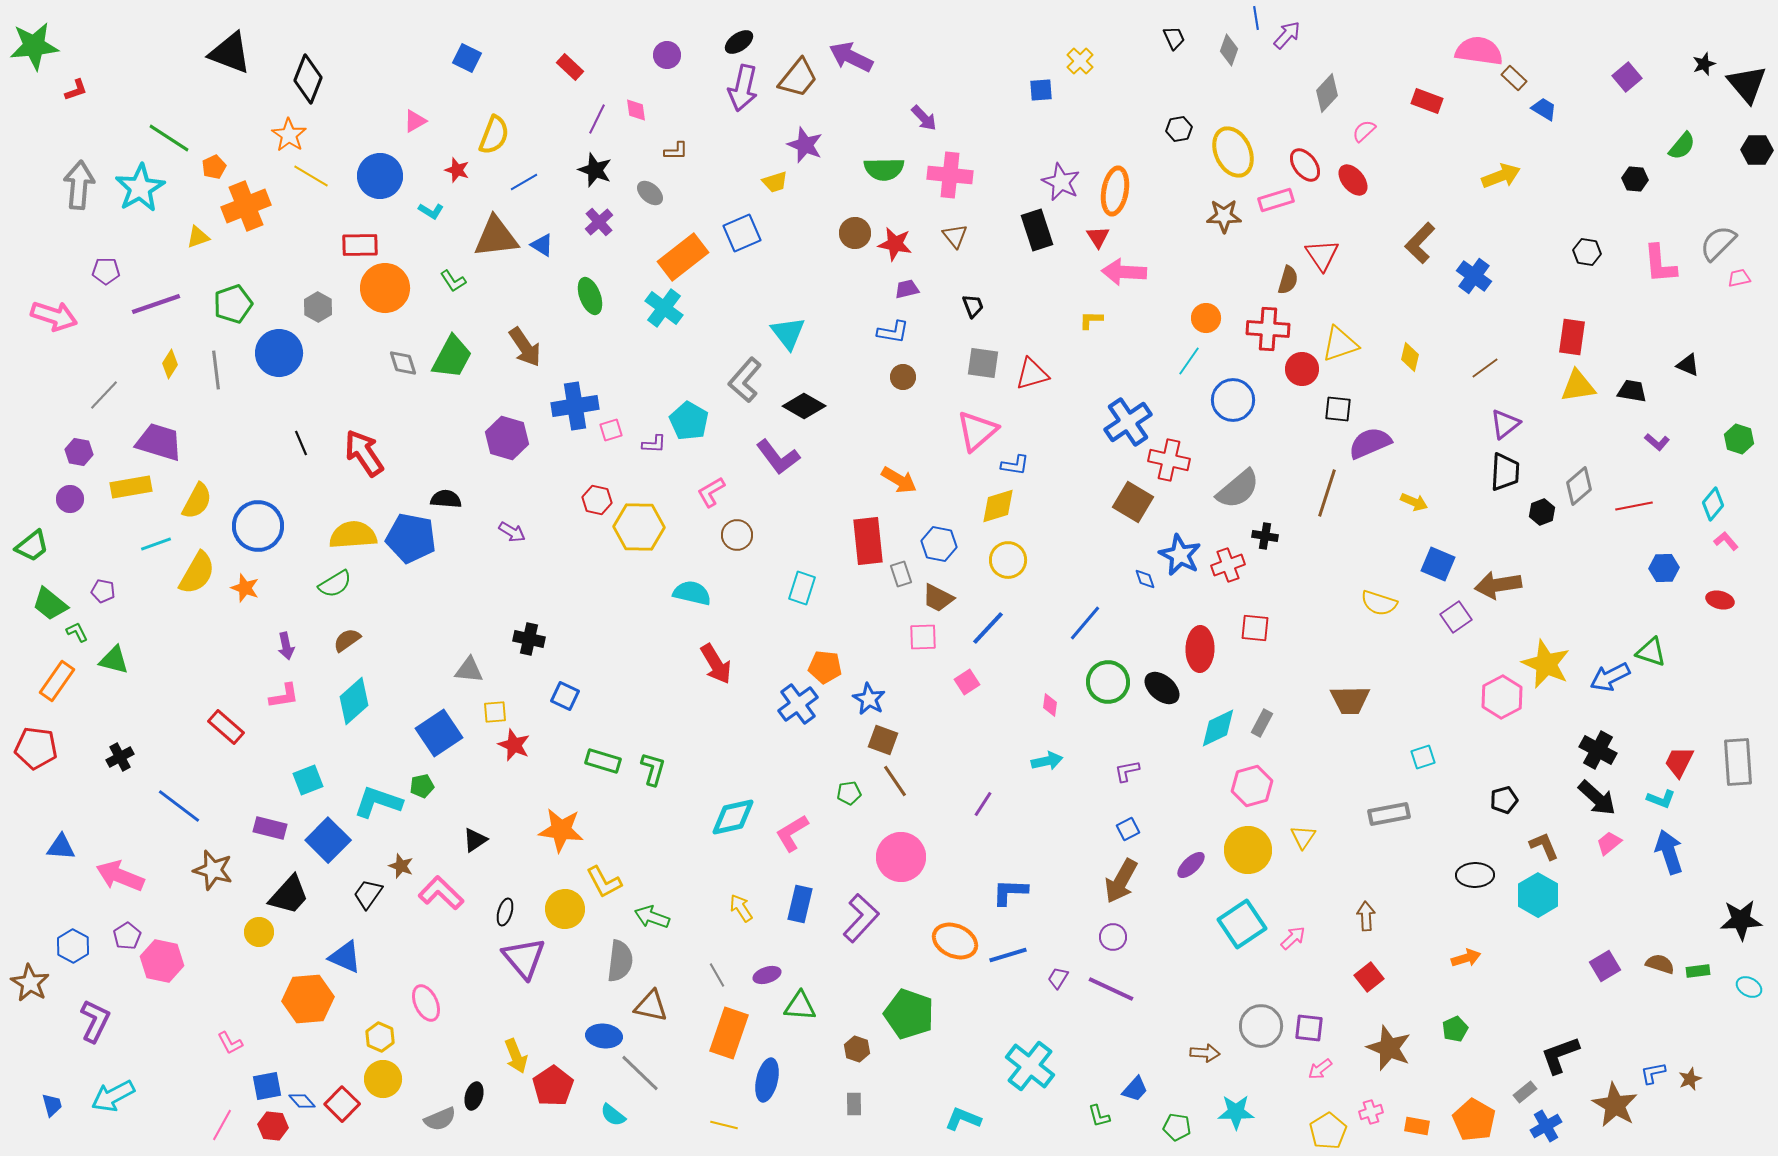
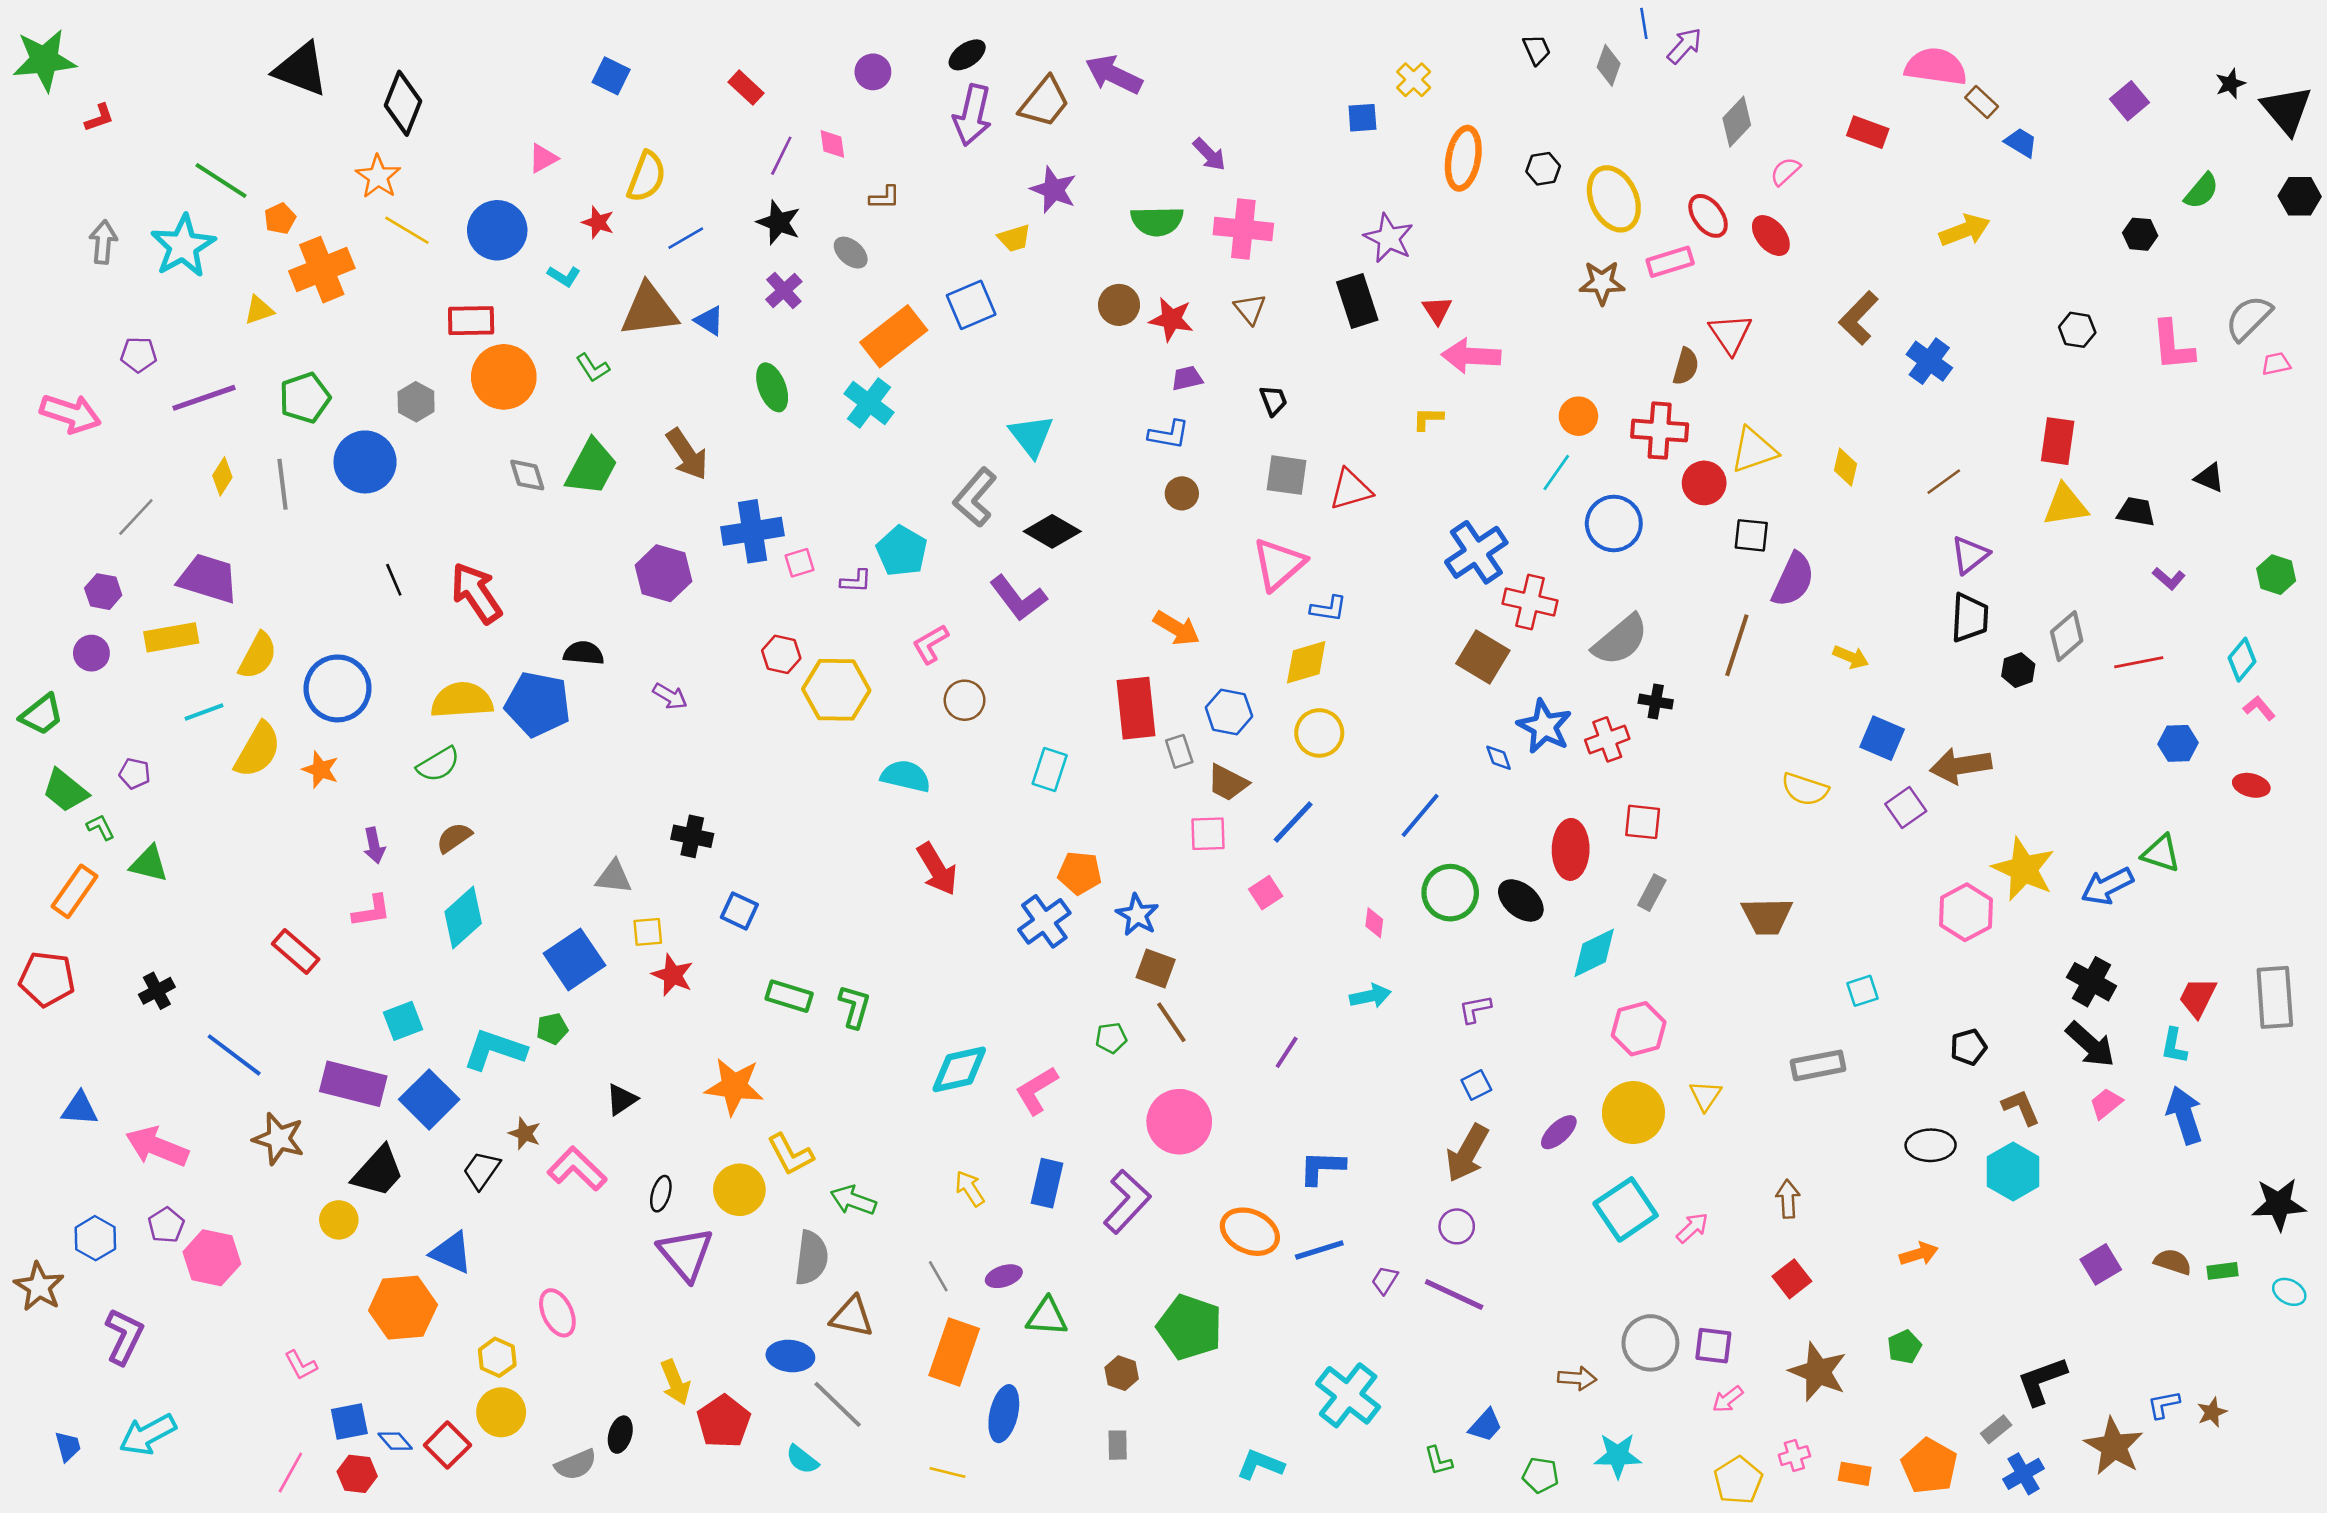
gray arrow: (79, 185) -> (103, 242), size x0.7
orange ellipse: (1115, 191) -> (1463, 158), moved
purple semicircle: (1370, 443) -> (1793, 580), turned 138
gray rectangle: (1262, 723) -> (1652, 893), moved
cyan L-shape: (1661, 799) -> (2174, 1046), turned 80
purple rectangle: (270, 828) -> (353, 1084), size x1.5

